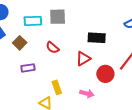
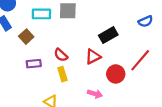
black rectangle: (97, 38) -> (108, 35), turned -36
red semicircle: (53, 48) -> (61, 55), moved
yellow rectangle: (57, 87) -> (62, 74), moved

